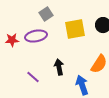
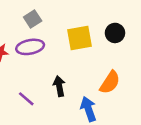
gray square: (46, 14) -> (33, 19), moved

